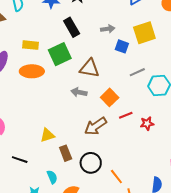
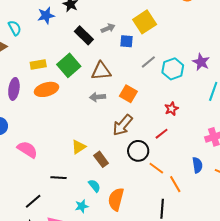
black rectangle: (72, 27) -> (84, 35), moved
red line: (126, 115) -> (162, 134), moved
black circle: (91, 163) -> (138, 151), moved

